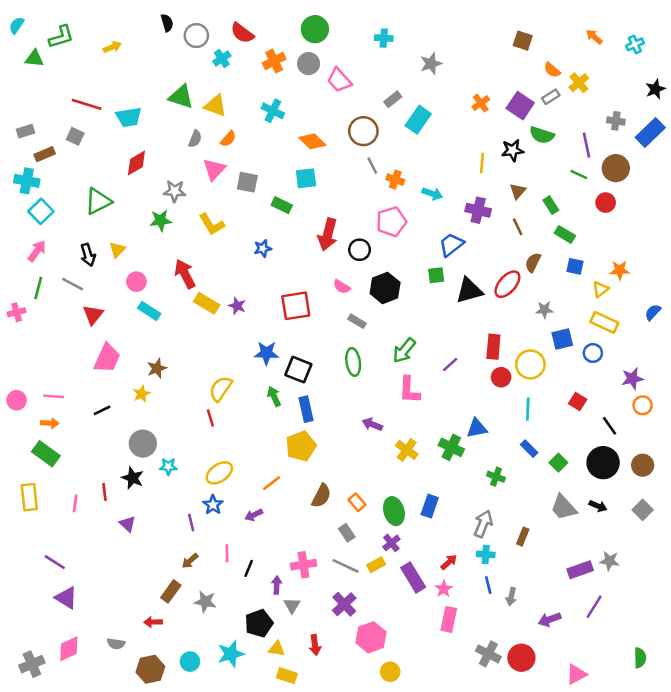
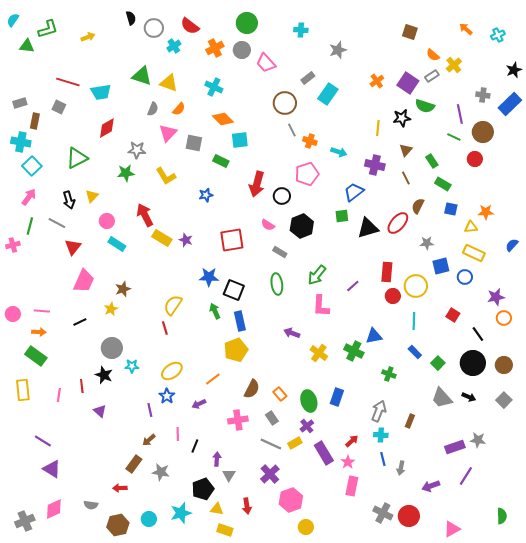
orange diamond: (312, 141) -> (223, 119), moved
brown rectangle: (45, 154) -> (35, 121), turned -56
yellow triangle: (601, 289) -> (471, 227), turned 32
pink cross: (303, 565) -> (238, 420), moved

